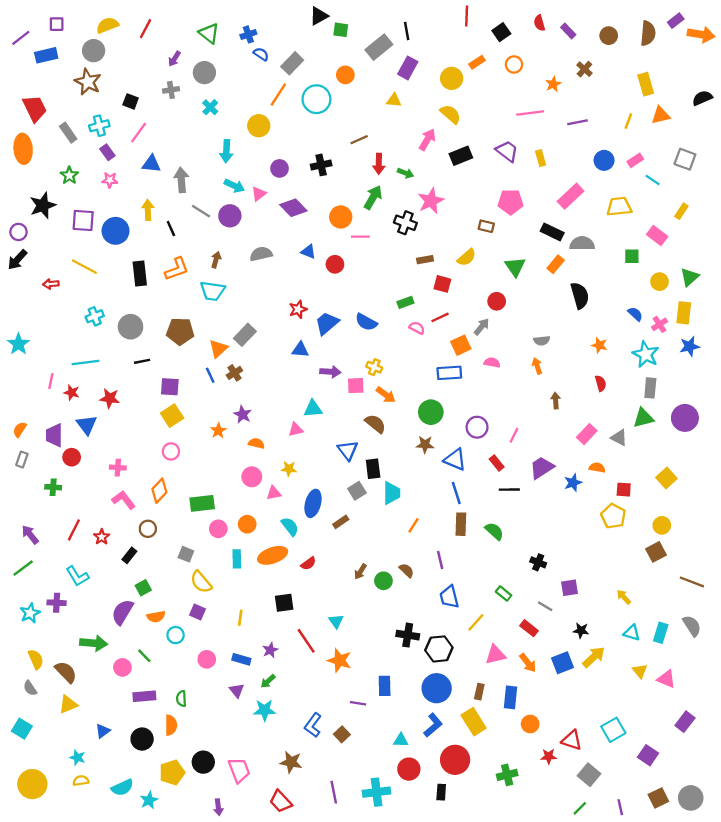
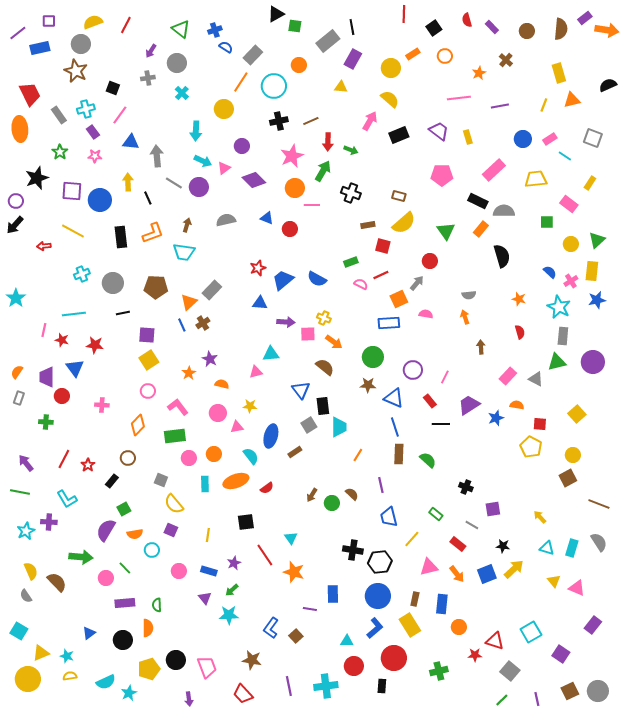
black cross: (321, 165) -> (279, 121), moved
pink star: (431, 201) -> (292, 156), moved
brown rectangle: (486, 226) -> (399, 196), moved
yellow semicircle: (467, 257) -> (404, 223), size x1.4
pink L-shape: (124, 500) -> (178, 407), moved
green line: (23, 568) -> (20, 492), turned 48
yellow triangle: (68, 704) -> (41, 653), moved

